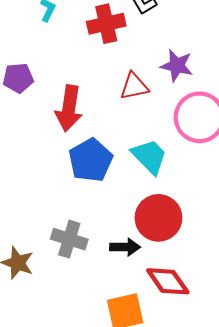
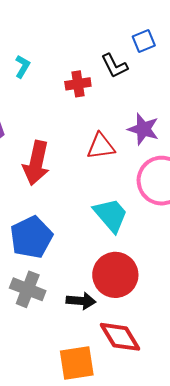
red cross: (106, 24) -> (78, 84), size x0.7
blue pentagon: (91, 160) -> (31, 237), moved

